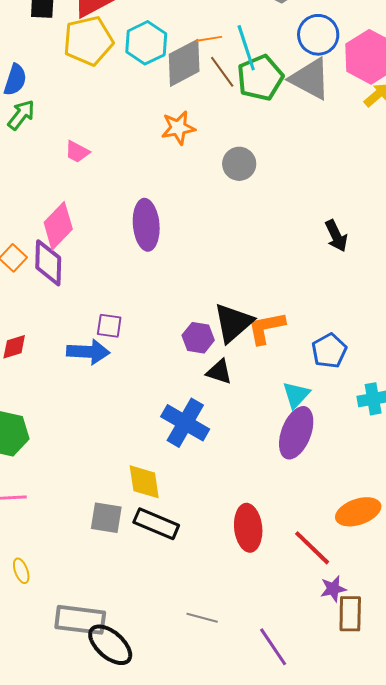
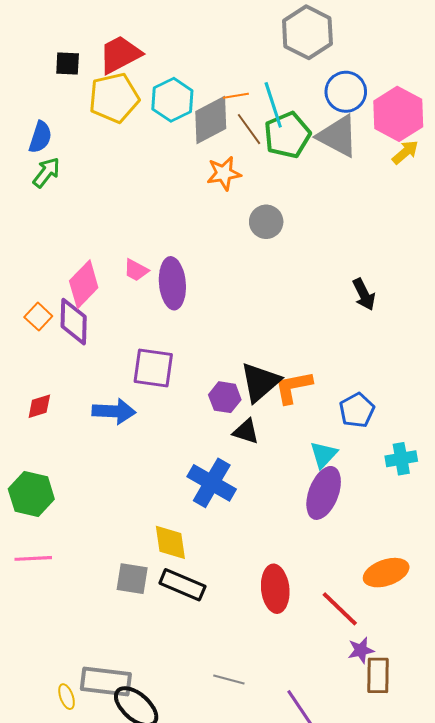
orange star: (178, 128) -> (224, 173), moved
pink trapezoid: (77, 152) -> (136, 270), moved
purple square: (109, 326) -> (153, 368), moved, size x1.6
yellow ellipse: (21, 571) -> (67, 697), moved

